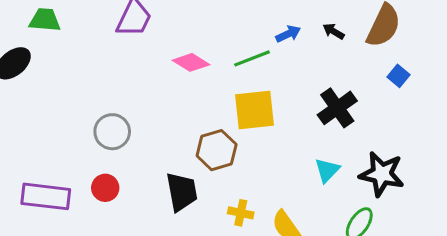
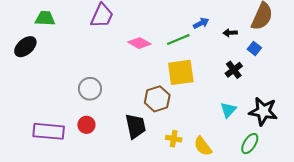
black arrow: (334, 31) -> (230, 33), moved, turned -32
blue square: (399, 76) -> (254, 48), moved
black cross: (337, 108) -> (234, 70), size x0.7

